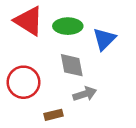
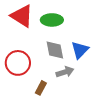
blue triangle: (104, 39) -> (80, 50), moved
brown rectangle: (53, 115) -> (41, 88), turned -48

